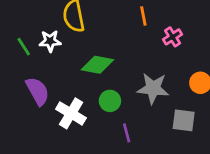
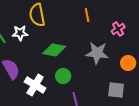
pink cross: (173, 37) -> (118, 29), moved
gray star: (153, 88) -> (97, 53), moved

